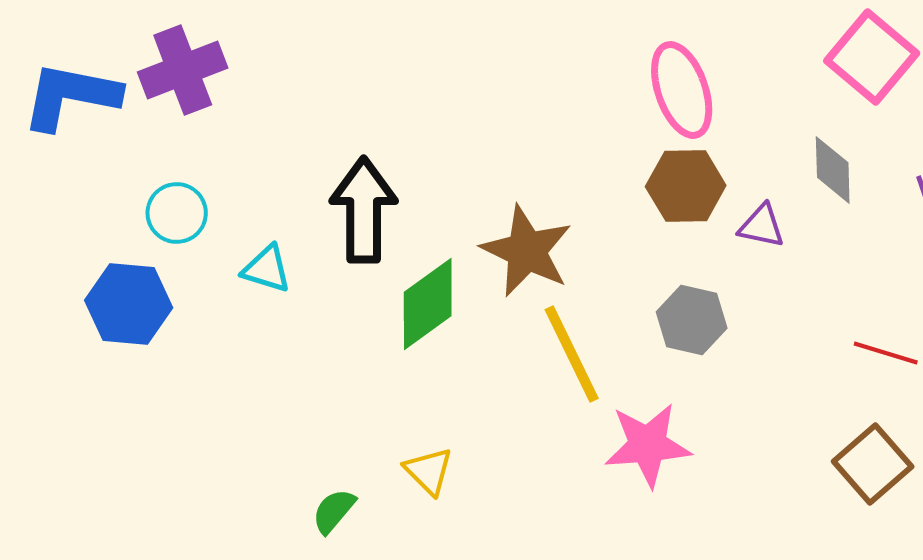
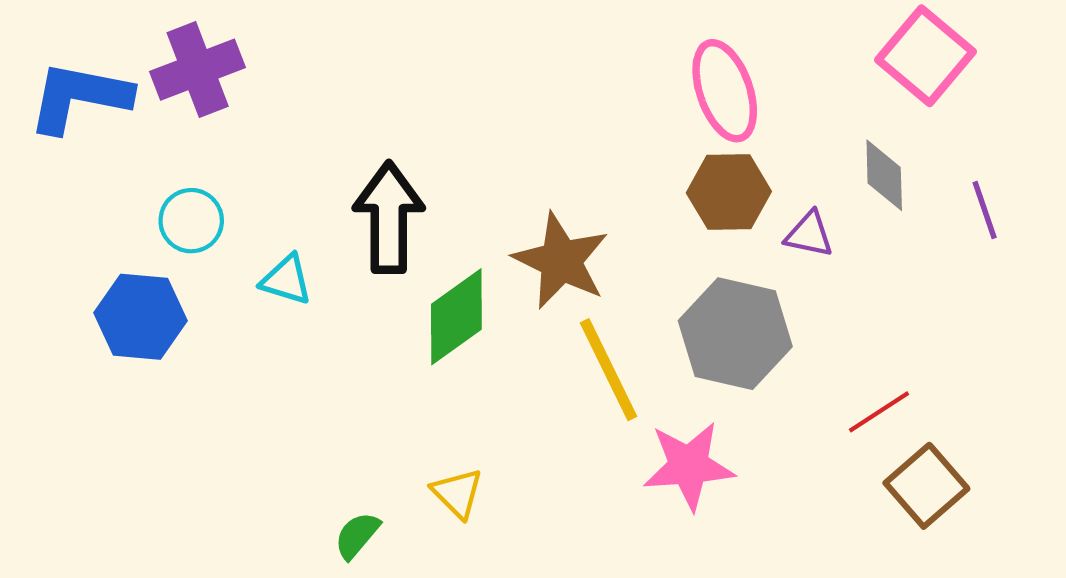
gray hexagon: (692, 320) -> (735, 334), size x1.5
red line: (886, 353) -> (879, 412), moved, turned -50

